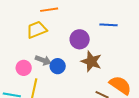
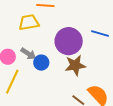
purple circle: (80, 39) -> (69, 41), size x1.4
brown star: (91, 61) -> (75, 65), turned 30

